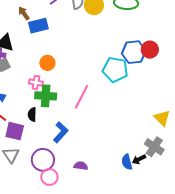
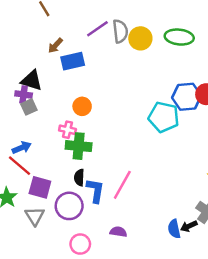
brown arrow: (24, 13) -> (55, 46), turned -104
pink line: (82, 97) -> (122, 185), moved
black semicircle: (32, 115) -> (79, 178), moved
blue L-shape: (61, 132) -> (95, 191), turned -35
purple circle: (43, 160) -> (69, 206), moved

